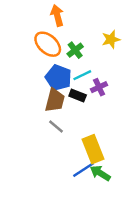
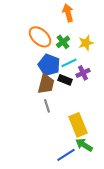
orange arrow: (57, 16) -> (68, 13), moved
yellow star: (111, 39) -> (86, 43), moved
gray line: (56, 127) -> (47, 106), turned 32
blue line: (83, 170) -> (66, 155), moved

